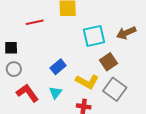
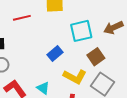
blue rectangle: (58, 67) -> (55, 54), moved
cyan triangle: (55, 93) -> (43, 88), turned -32

